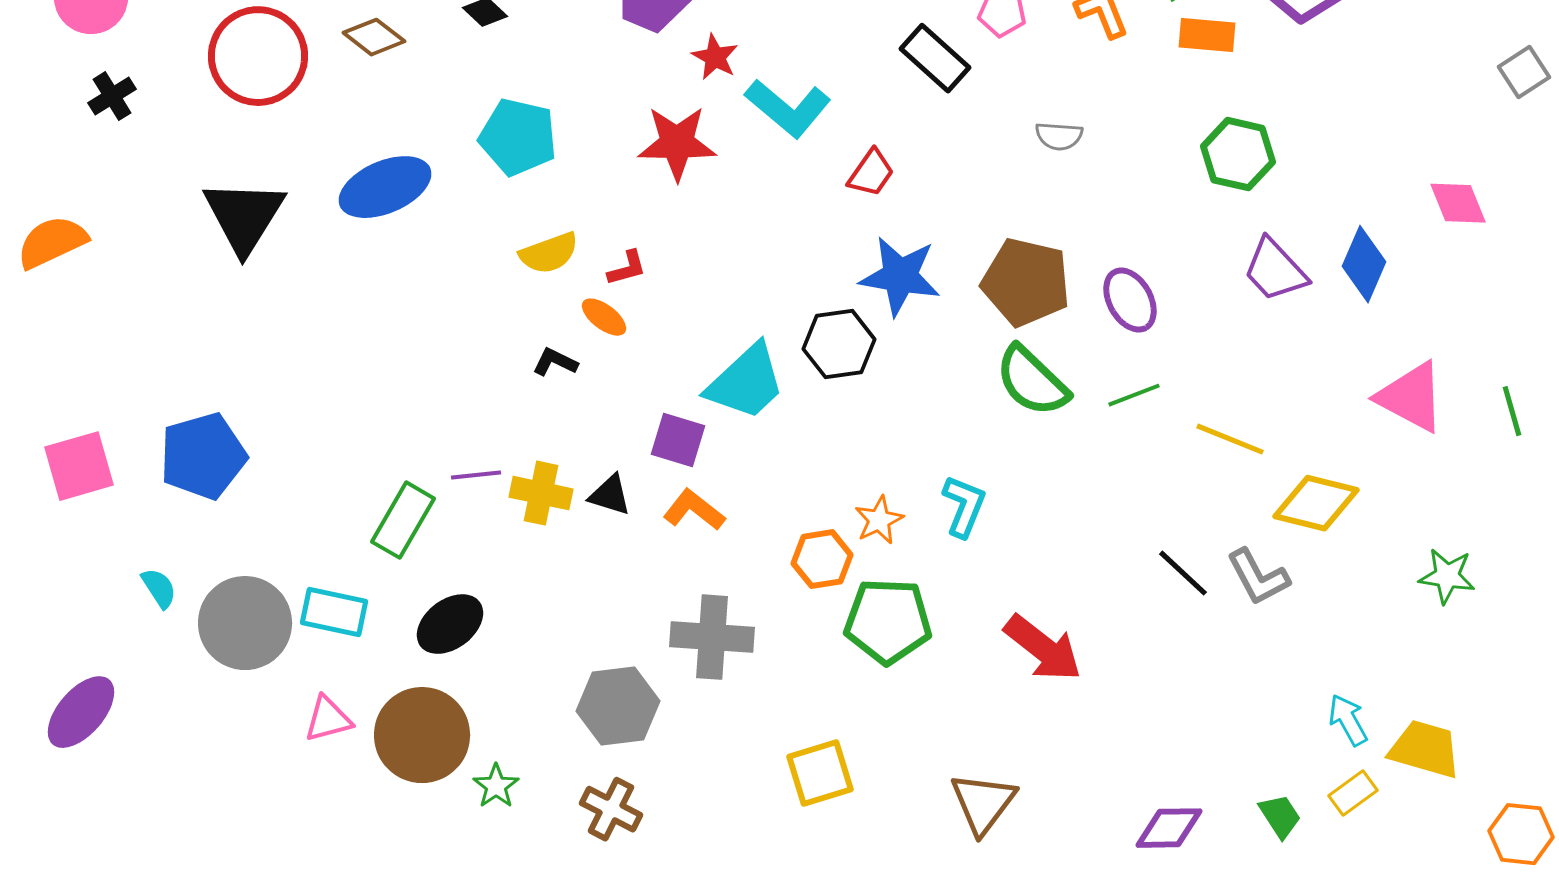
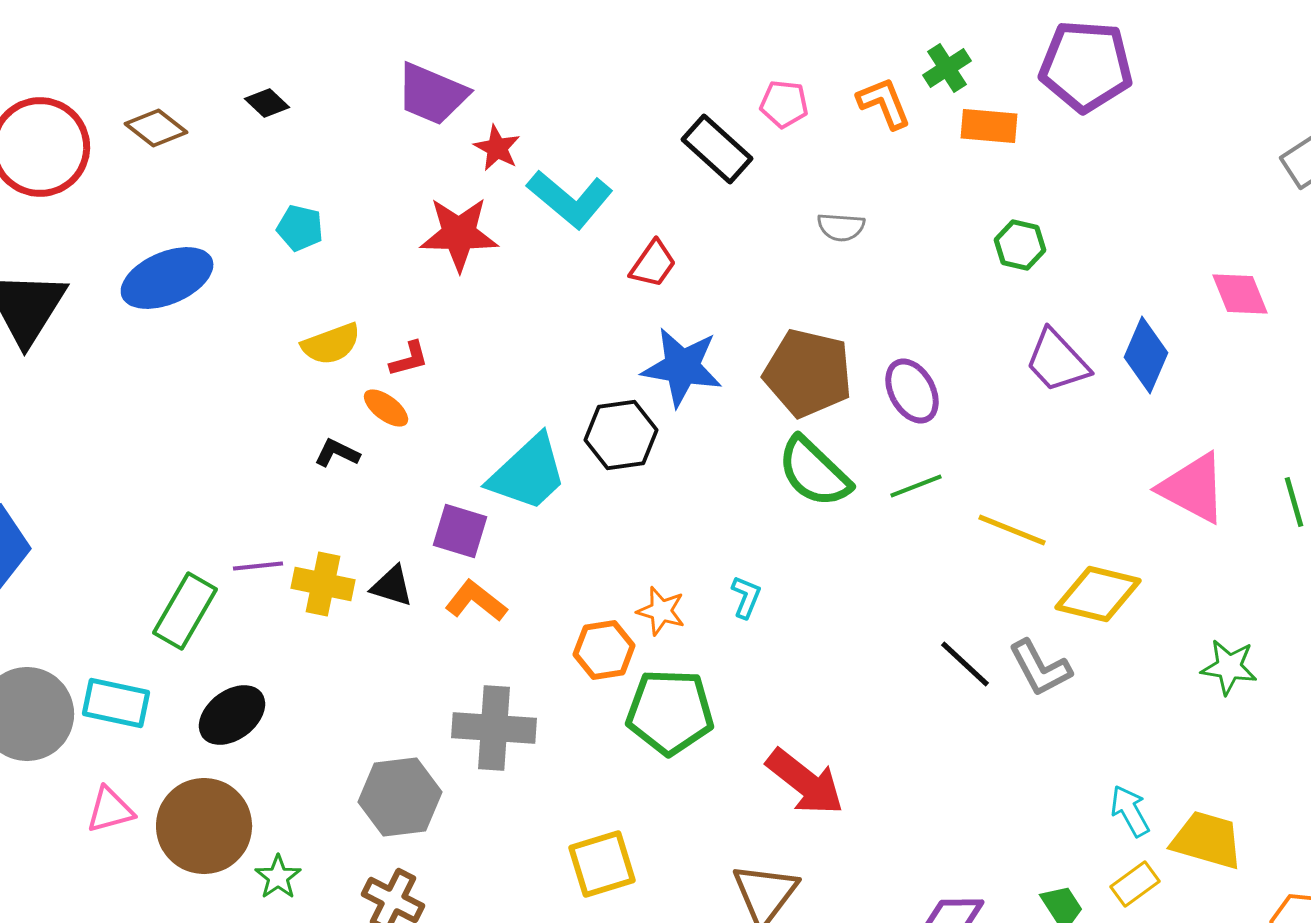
cyan pentagon: (518, 137) -> (300, 228), size x0.6
green hexagon: (1238, 154) -> (1020, 245), size x0.7
cyan L-shape: (964, 506) -> (746, 597), size x0.7
orange star: (879, 520) -> (661, 611), turned -30
red arrow: (1043, 648) -> (805, 782), moved

